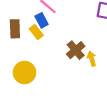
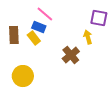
blue rectangle: (42, 20) -> (39, 27), turned -40
yellow arrow: (92, 59) -> (88, 37), moved

